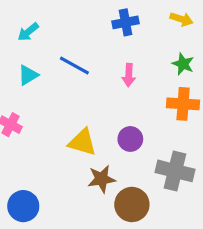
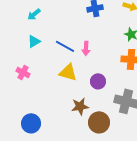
blue line: (74, 66) -> (65, 46), moved
pink arrow: (129, 75) -> (86, 48), moved
yellow triangle: (82, 142) -> (68, 72), moved

